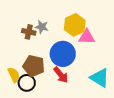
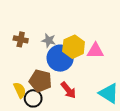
yellow hexagon: (75, 25) -> (74, 47), moved
brown cross: (29, 32) -> (21, 39), moved
blue circle: (63, 54) -> (60, 58), moved

